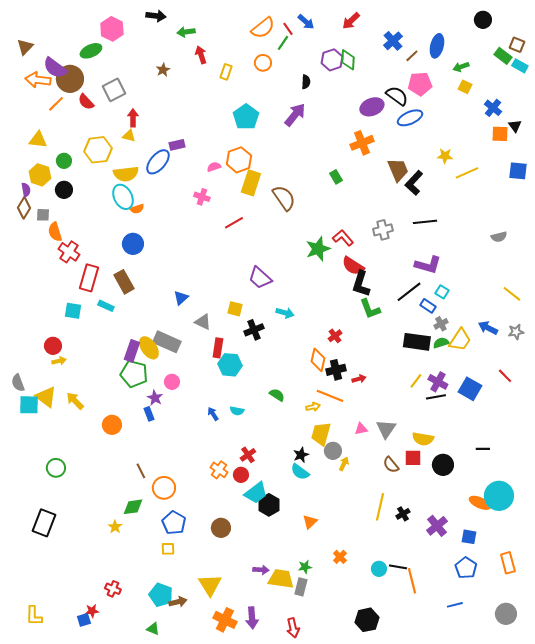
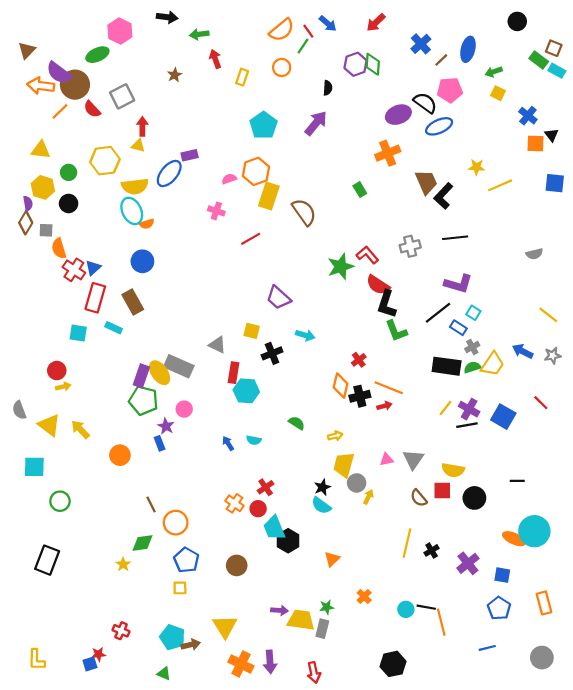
blue triangle: (181, 298) -> (93, 268), moved
orange line: (330, 396) -> (389, 388), moved
cyan square: (29, 405) -> (34, 467), moved
cyan trapezoid: (256, 493) -> (274, 528), turned 105

